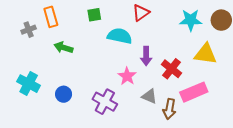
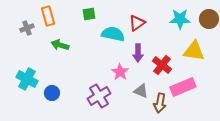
red triangle: (141, 13) -> (137, 23), moved
blue circle: (64, 94) -> (52, 93), moved
purple cross: (105, 102) -> (99, 96), turned 30

